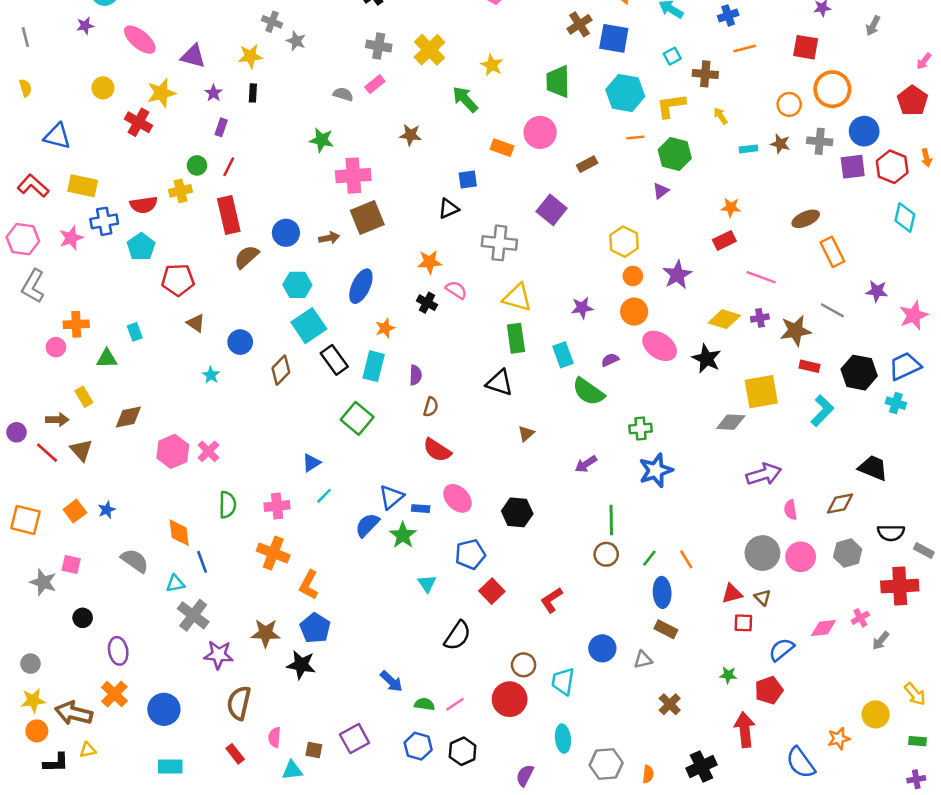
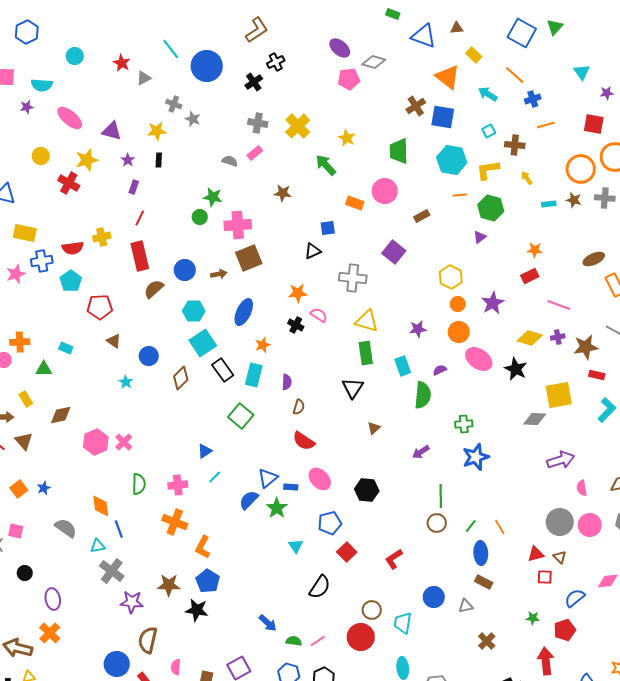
orange circle: (789, 104) -> (581, 169), size x1.5
green circle: (197, 165) -> (200, 217), moved
cyan rectangle: (135, 332) -> (66, 348), turned -48
black triangle: (499, 383) -> (353, 388), turned 45
green semicircle: (588, 392) -> (423, 395), turned -120
blue circle: (164, 709) -> (117, 664), moved

